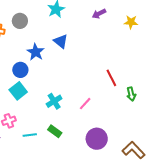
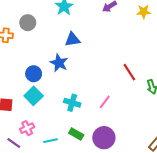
blue triangle: (61, 41) -> (73, 40), turned -42
blue star: (36, 52) -> (59, 63), moved
cyan cross: (54, 101) -> (72, 103), turned -35
purple circle: (97, 139) -> (104, 138), moved

